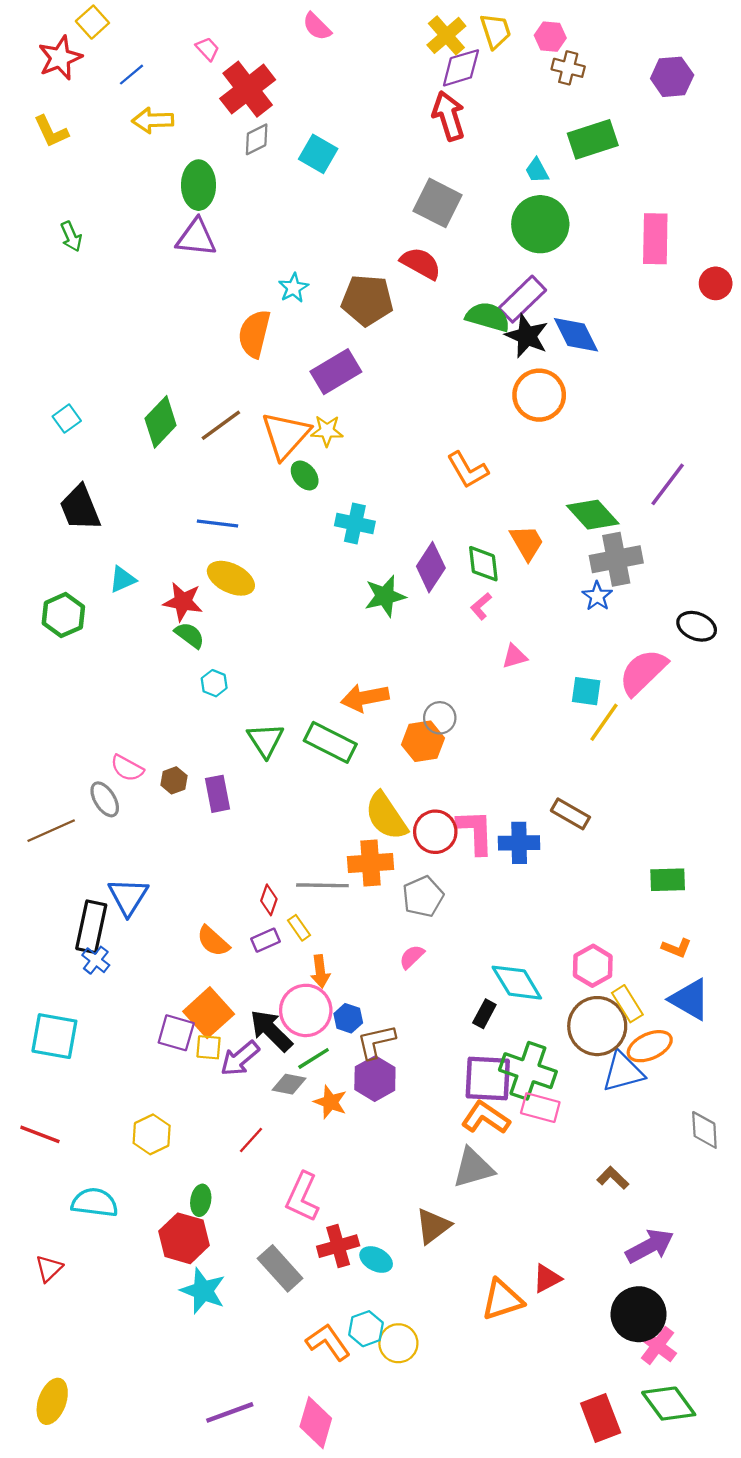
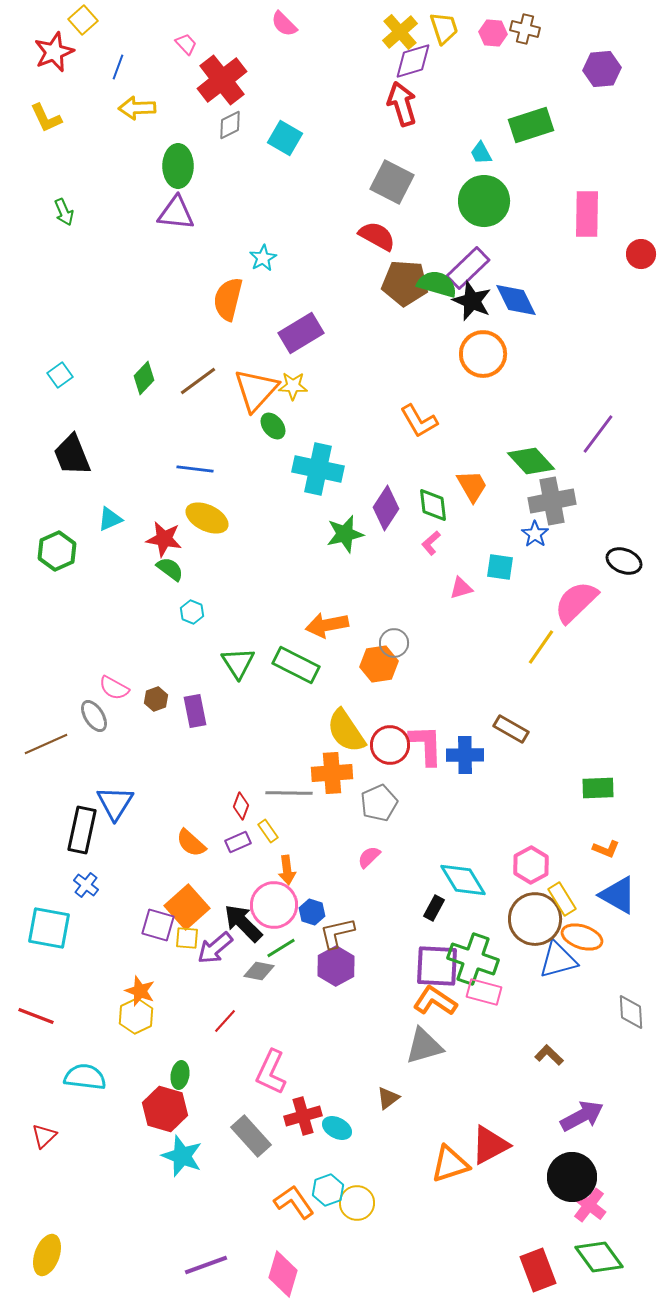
brown cross: (568, 68) -> (525, 29), moved
blue line: (132, 75) -> (118, 67), turned -30
brown pentagon: (367, 300) -> (405, 283), moved
green diamond: (161, 422) -> (144, 378), size x0.7
cyan cross: (355, 524) -> (318, 469), size x1.4
cyan square: (586, 691) -> (500, 567), moved
blue cross: (96, 960) -> (86, 885), moved
orange ellipse: (650, 1046) -> (582, 937), turned 42
orange star: (330, 1102) -> (140, 991), moved
brown triangle: (433, 1226) -> (388, 1098), size x0.7
red triangle: (547, 1278) -> (490, 1145), size x1.5

